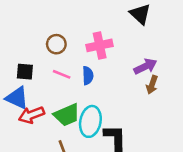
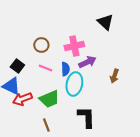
purple arrow: (145, 66) -> (87, 62), moved
black square: (25, 72) -> (17, 66), turned 32
cyan ellipse: (90, 121) -> (74, 84), moved

